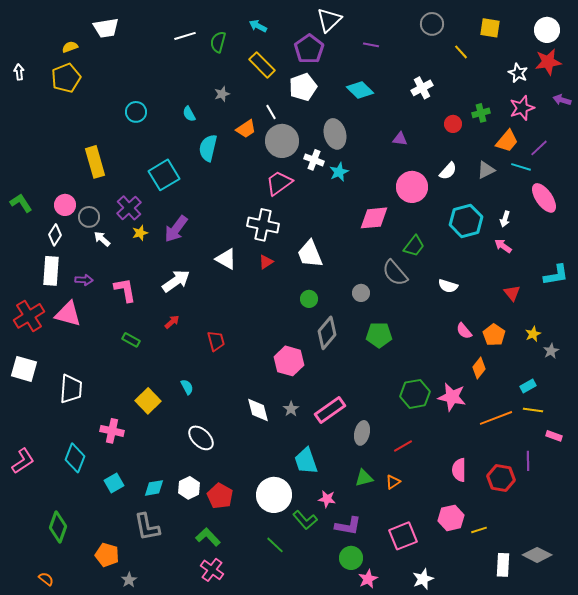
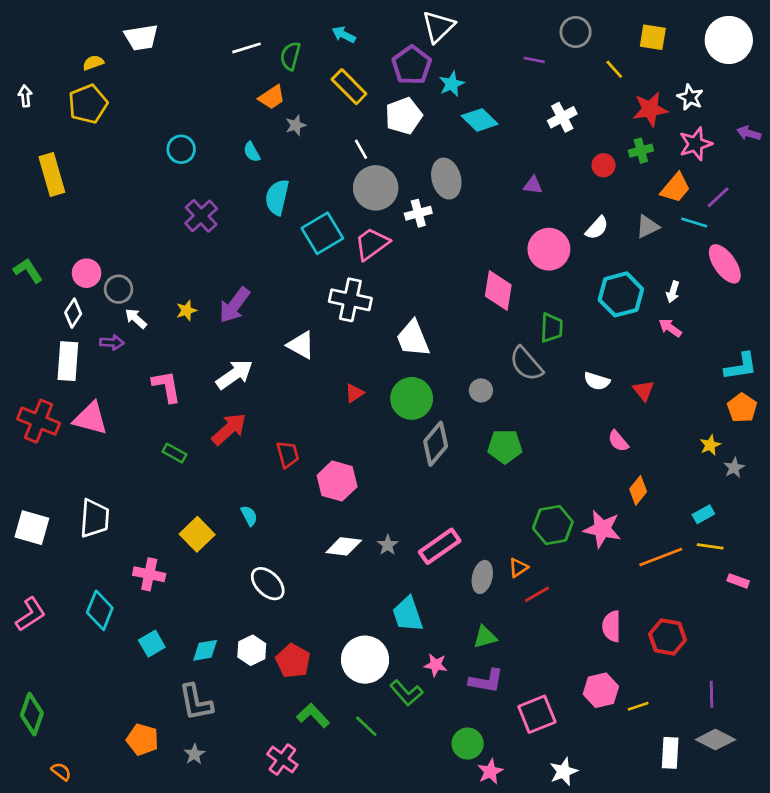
white circle: (547, 30) -> (729, 40), size x1.4
purple line: (371, 45) -> (534, 60), moved
red star: (548, 62) -> (650, 109), moved
orange trapezoid: (246, 129) -> (272, 97), moved
white cross: (314, 160) -> (418, 213), turned -36
yellow rectangle: (95, 162) -> (52, 175), moved
cyan star: (339, 172) -> (452, 84), moved
cyan square: (164, 175) -> (322, 233), moved
purple cross: (129, 208) -> (201, 216), moved
pink diamond: (374, 218) -> (498, 290), turned -76
green trapezoid: (414, 246) -> (552, 328), turned -35
red triangle: (266, 262) -> (354, 393), moved
purple arrow: (84, 280) -> (112, 342), moved
red triangle: (512, 293) -> (644, 390), moved
green circle: (309, 299) -> (412, 398), size x1.8
red cross: (29, 316) -> (39, 421), turned -36
red arrow: (172, 322) -> (229, 429), size x1.8
orange pentagon: (494, 335) -> (742, 408), moved
pink hexagon: (289, 361) -> (337, 481), moved
white square: (24, 369) -> (32, 528), moved
white diamond: (258, 410) -> (344, 546), turned -68
purple line: (528, 461) -> (711, 694), moved
orange triangle: (393, 482) -> (518, 568), moved
purple L-shape: (348, 526) -> (486, 681), moved
green diamond: (58, 527) -> (32, 714), moved
green L-shape: (208, 537) -> (313, 716), moved
gray star: (129, 580) -> (194, 754), moved

